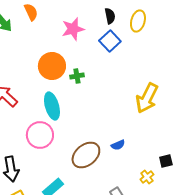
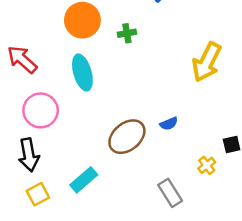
green cross: (77, 76) -> (127, 33), moved
pink circle: (40, 135) -> (41, 110), moved

